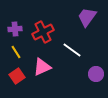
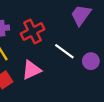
purple circle: (96, 74) -> (91, 61), moved

